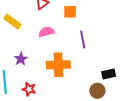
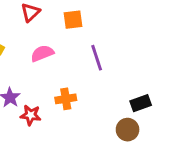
orange cross: (58, 65) -> (66, 99), size x0.6
red star: (29, 89) -> (31, 115), moved

